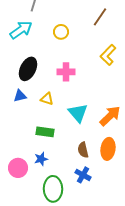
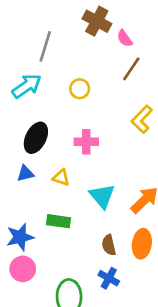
blue star: (41, 159) -> (20, 237), moved, size x1.5

